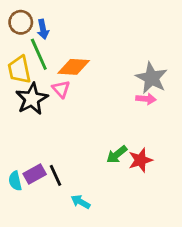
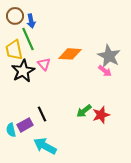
orange diamond: (74, 67) -> (70, 54), moved
pink arrow: (146, 99) -> (105, 71), turned 32
black line: (56, 175) -> (42, 114), moved
cyan arrow: (81, 202) -> (45, 146), moved, size x1.6

